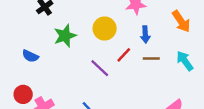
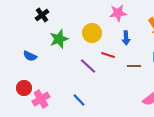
red line: (124, 55) -> (108, 55), turned 64
brown line: (151, 58) -> (134, 66), moved

